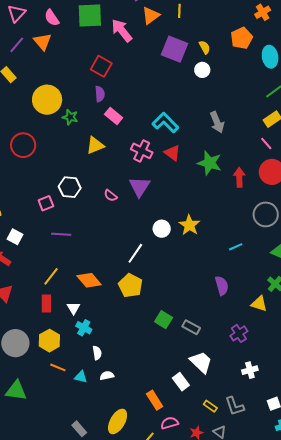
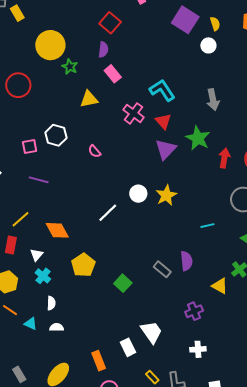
purple triangle: (140, 187) -> (166, 149), moved
yellow pentagon: (131, 286) -> (83, 265), moved
gray rectangle: (191, 327) -> (162, 269), moved

